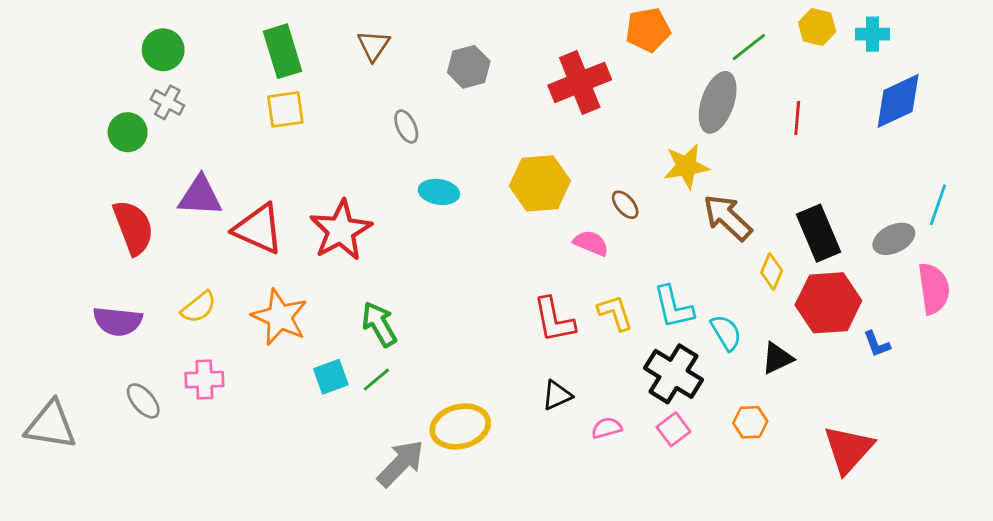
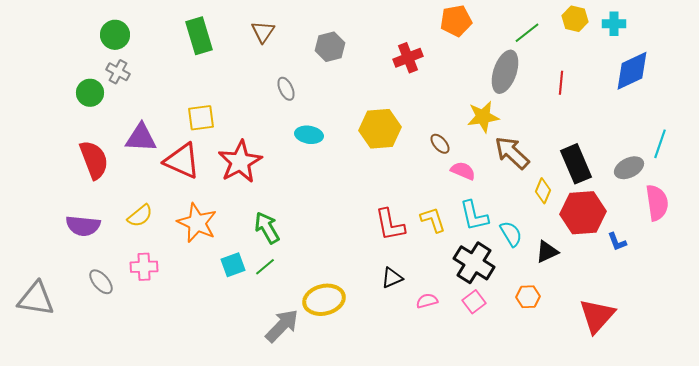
red cross: (580, 82) -> (408, 58), size x0.7
yellow square: (285, 109) -> (201, 118), moved
pink semicircle: (591, 243) -> (463, 171), moved

